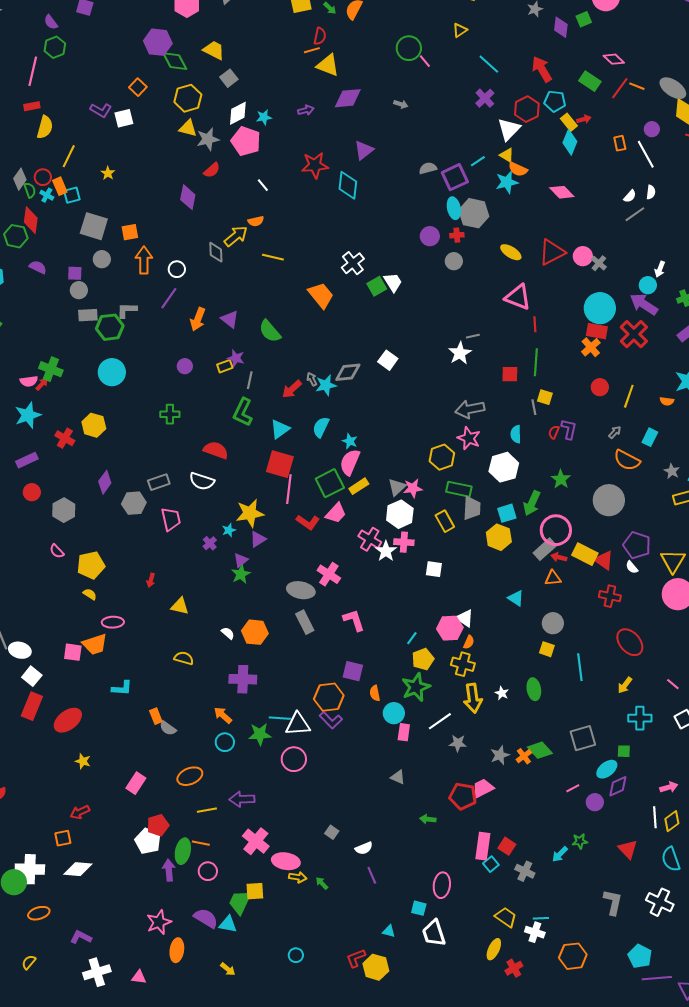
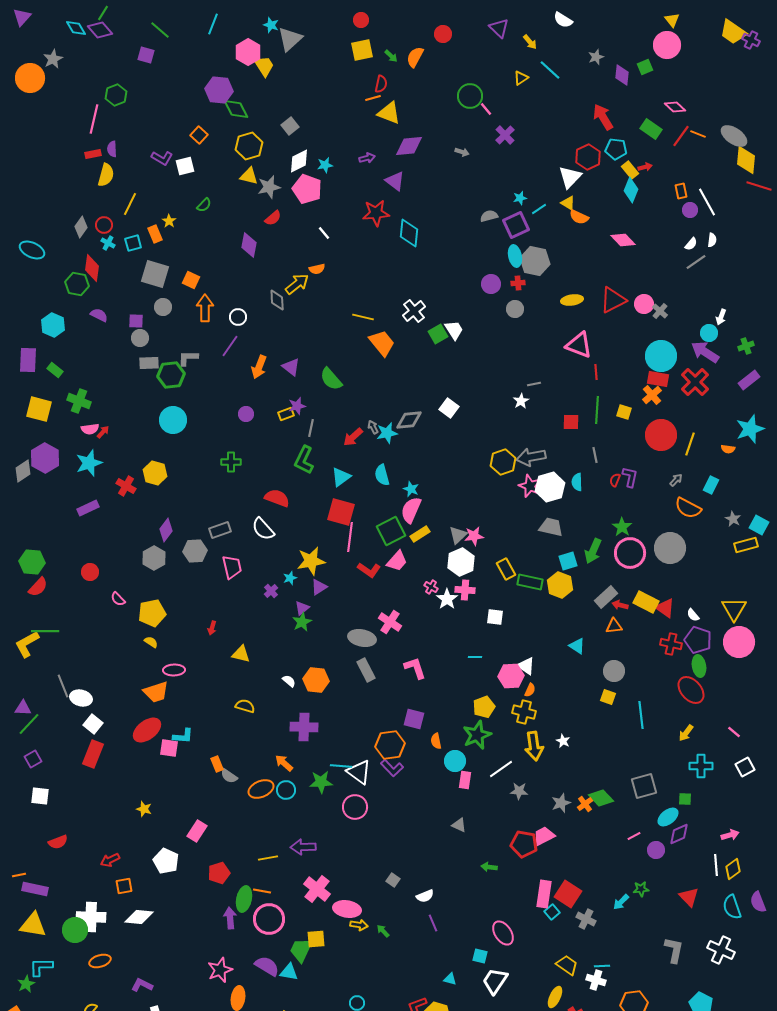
purple semicircle: (51, 22) -> (112, 149), moved, turned 35
yellow trapezoid: (214, 50) -> (264, 66), moved, turned 30
cyan line: (489, 64) -> (550, 70), moved
purple cross: (485, 98) -> (505, 135), moved
purple circle: (652, 129) -> (690, 210), moved
purple triangle: (364, 150) -> (395, 181), moved, turned -45
cyan star: (507, 182) -> (520, 198), moved, size x0.6
orange rectangle: (60, 186) -> (155, 234), moved
green semicircle: (30, 190) -> (204, 205), moved, turned 63
orange square: (130, 232) -> (191, 280), turned 36
yellow ellipse: (511, 252) -> (572, 300), turned -40
yellow line: (273, 257) -> (363, 317), moved
white star: (460, 353) -> (521, 401), size x0.7
purple star: (236, 358) -> (297, 406), turned -30
green cross: (51, 369) -> (79, 401), moved
red circle: (600, 387) -> (661, 435), size x1.8
yellow square: (545, 397) -> (624, 412), moved
cyan semicircle: (321, 427) -> (382, 475), turned -40
yellow hexagon: (442, 457) -> (503, 462), moved
white hexagon: (504, 467) -> (550, 487), moved
white semicircle: (202, 481) -> (263, 529), turned 30
green rectangle: (459, 489) -> (530, 582), moved
red circle: (32, 492) -> (90, 572), moved
gray trapezoid: (472, 508) -> (551, 527), moved, turned -80
gray hexagon: (64, 510) -> (154, 558), moved
pink circle: (556, 530) -> (630, 553), moved
pink cross: (370, 539) -> (431, 587), size x0.6
purple pentagon: (637, 545) -> (698, 640), moved
cyan line: (412, 638) -> (475, 657), moved, turned 56
pink square: (73, 652) -> (169, 748), moved
green ellipse: (534, 689) -> (699, 666), moved
red ellipse: (68, 720) -> (147, 730), moved
white triangle: (298, 724) -> (359, 772), turned 40
orange ellipse: (190, 776) -> (261, 789), moved
red arrow: (80, 812) -> (110, 860), moved
white pentagon: (148, 841) -> (166, 861), moved
red square: (507, 846) -> (568, 894), size x1.5
pink circle: (208, 871) -> (269, 919), size x1.6
pink ellipse: (442, 885) -> (503, 933), turned -40
white trapezoid: (434, 933) -> (495, 981), turned 52

